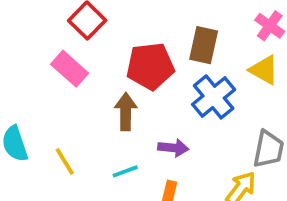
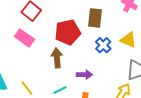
yellow triangle: (264, 70) -> (128, 40), moved
blue cross: (214, 97) -> (103, 45), size x0.7

